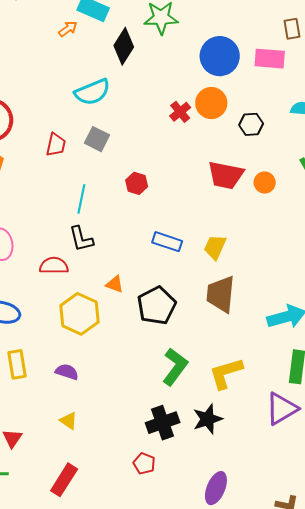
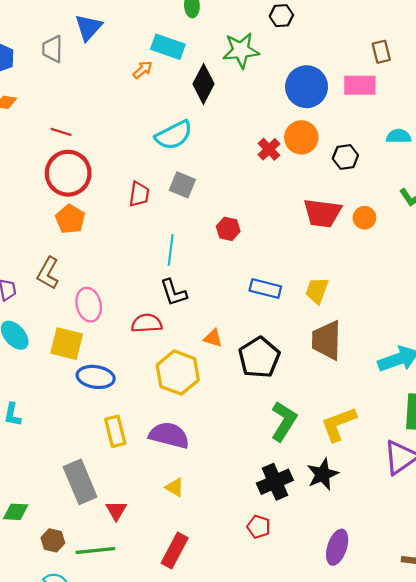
purple semicircle: (67, 372) -> (169, 435), size x1.6

